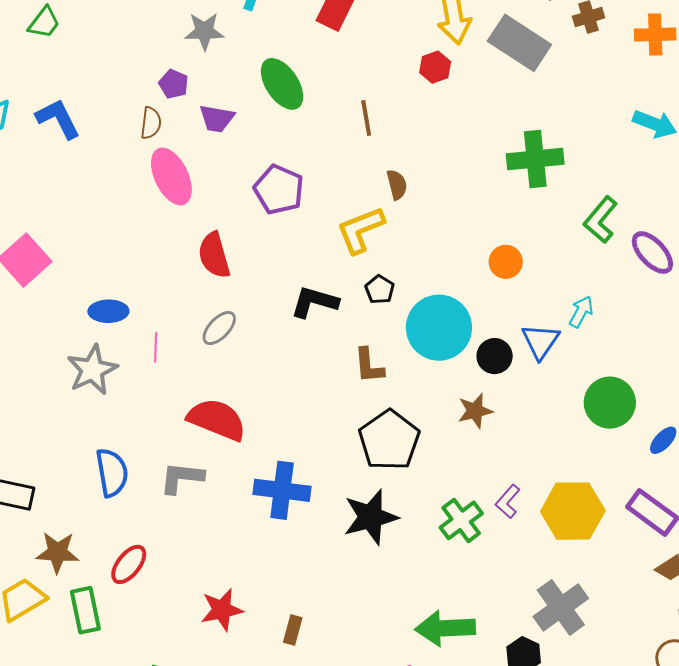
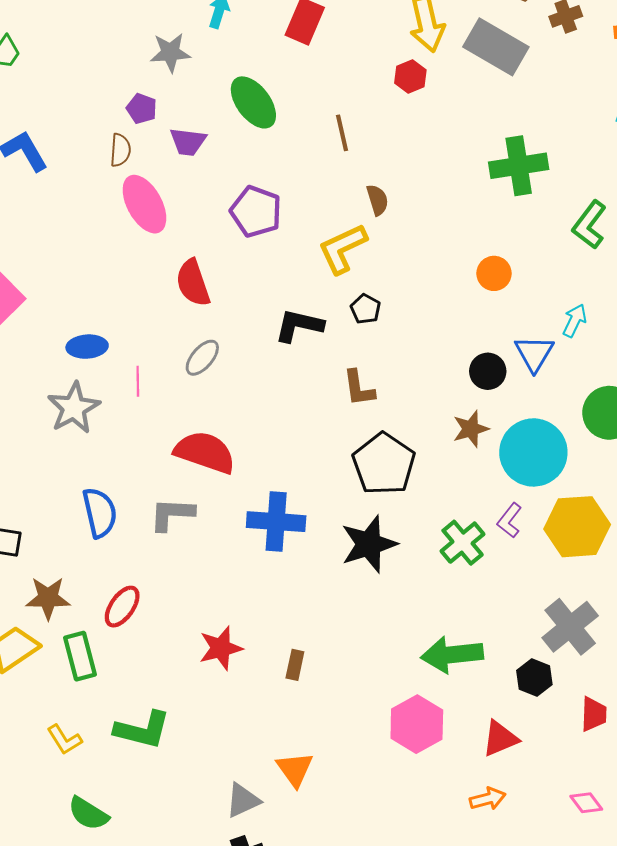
cyan circle: (439, 328) -> (533, 452), moved

